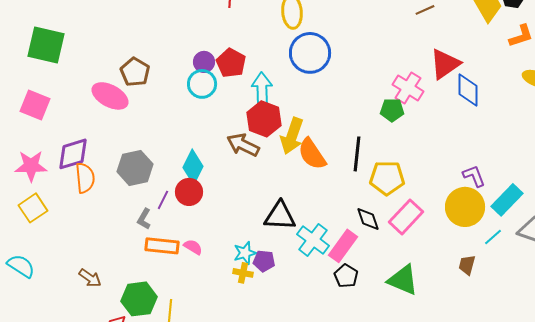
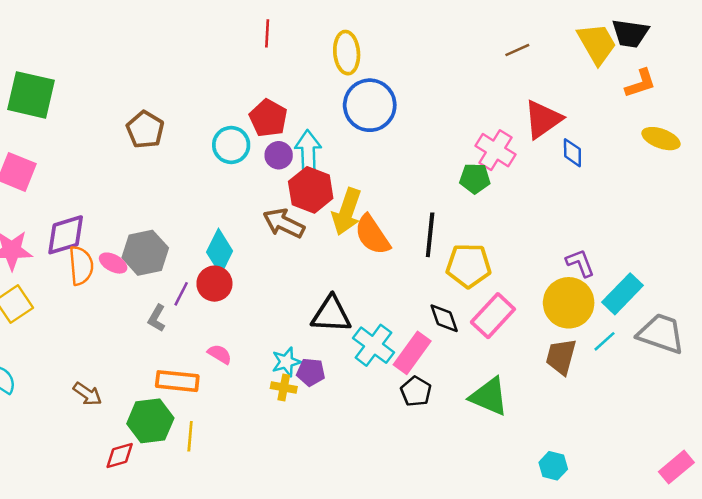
purple circle: (204, 62) -> (279, 155), moved
blue diamond: (468, 90) -> (572, 153), size x0.7
pink ellipse: (110, 96) -> (113, 263), moved, size x0.6
orange rectangle: (162, 246) -> (177, 381), moved
brown trapezoid: (467, 265) -> (561, 357), moved, size x1.4

